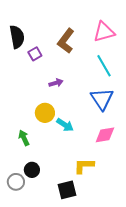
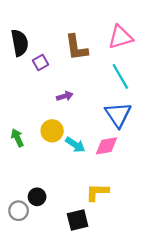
brown L-shape: (66, 41) -> (76, 47), turned -45
pink diamond: (105, 135) -> (107, 146), moved
green arrow: (24, 138) -> (17, 138), moved

